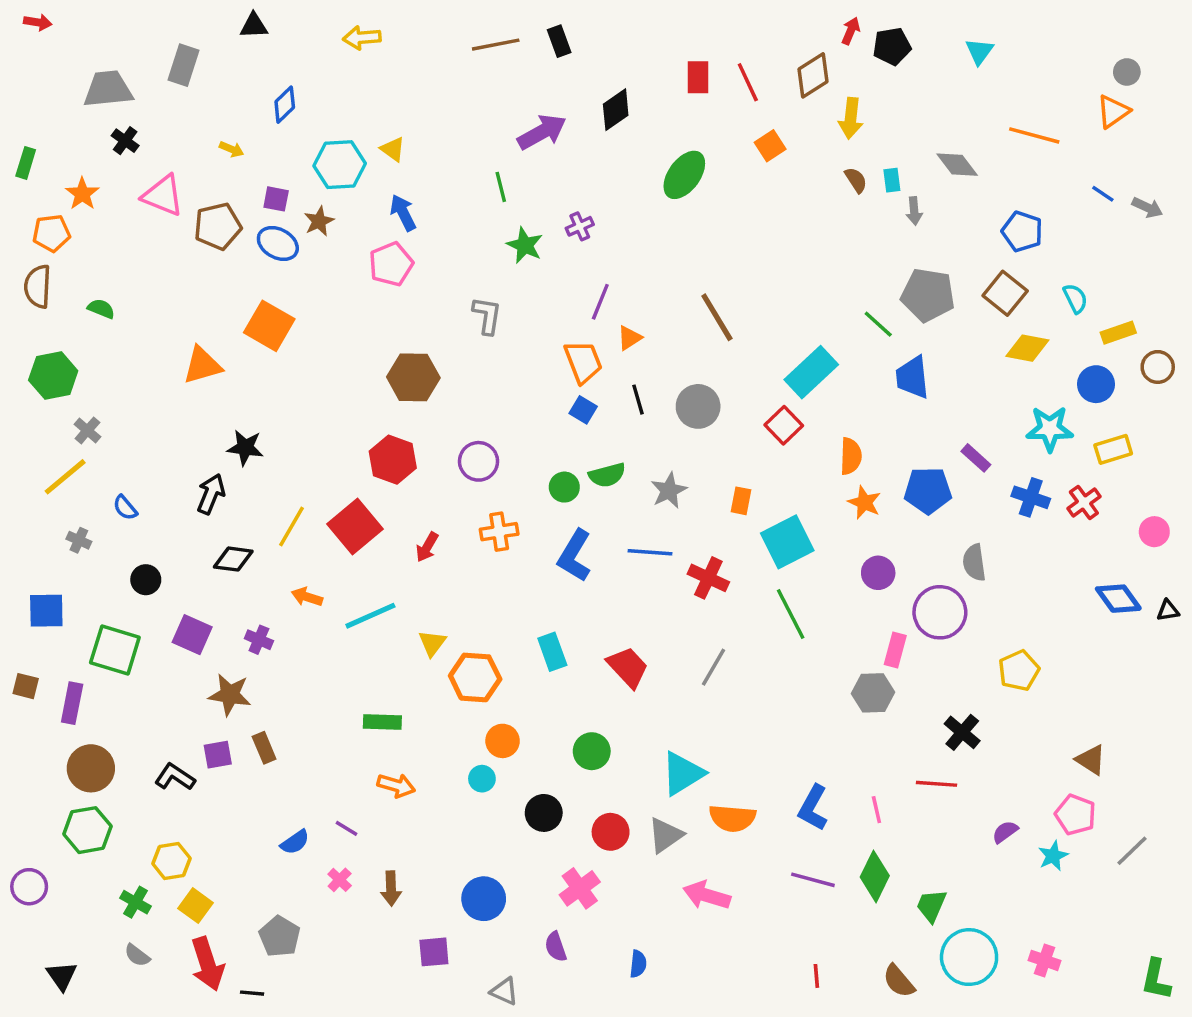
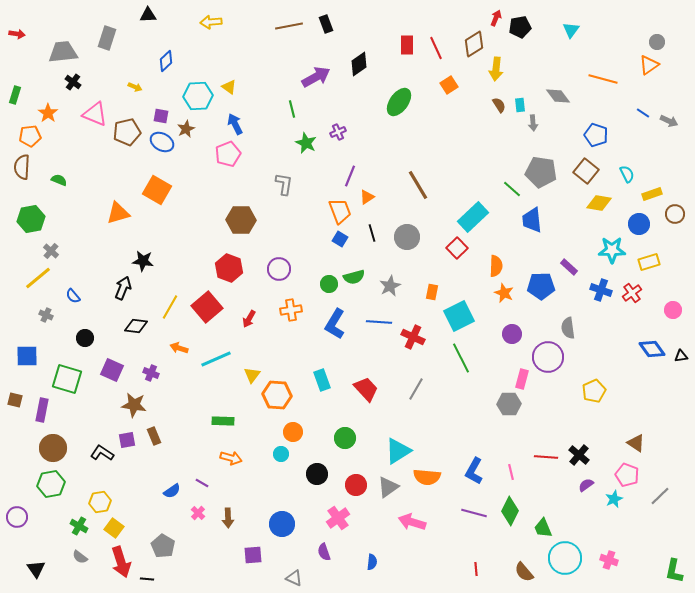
red arrow: (38, 22) -> (17, 34), moved
black cross: (962, 732) -> (579, 455), moved
green trapezoid: (931, 906) -> (543, 528), turned -45

